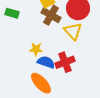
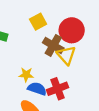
brown cross: (51, 15) -> (53, 45), moved

